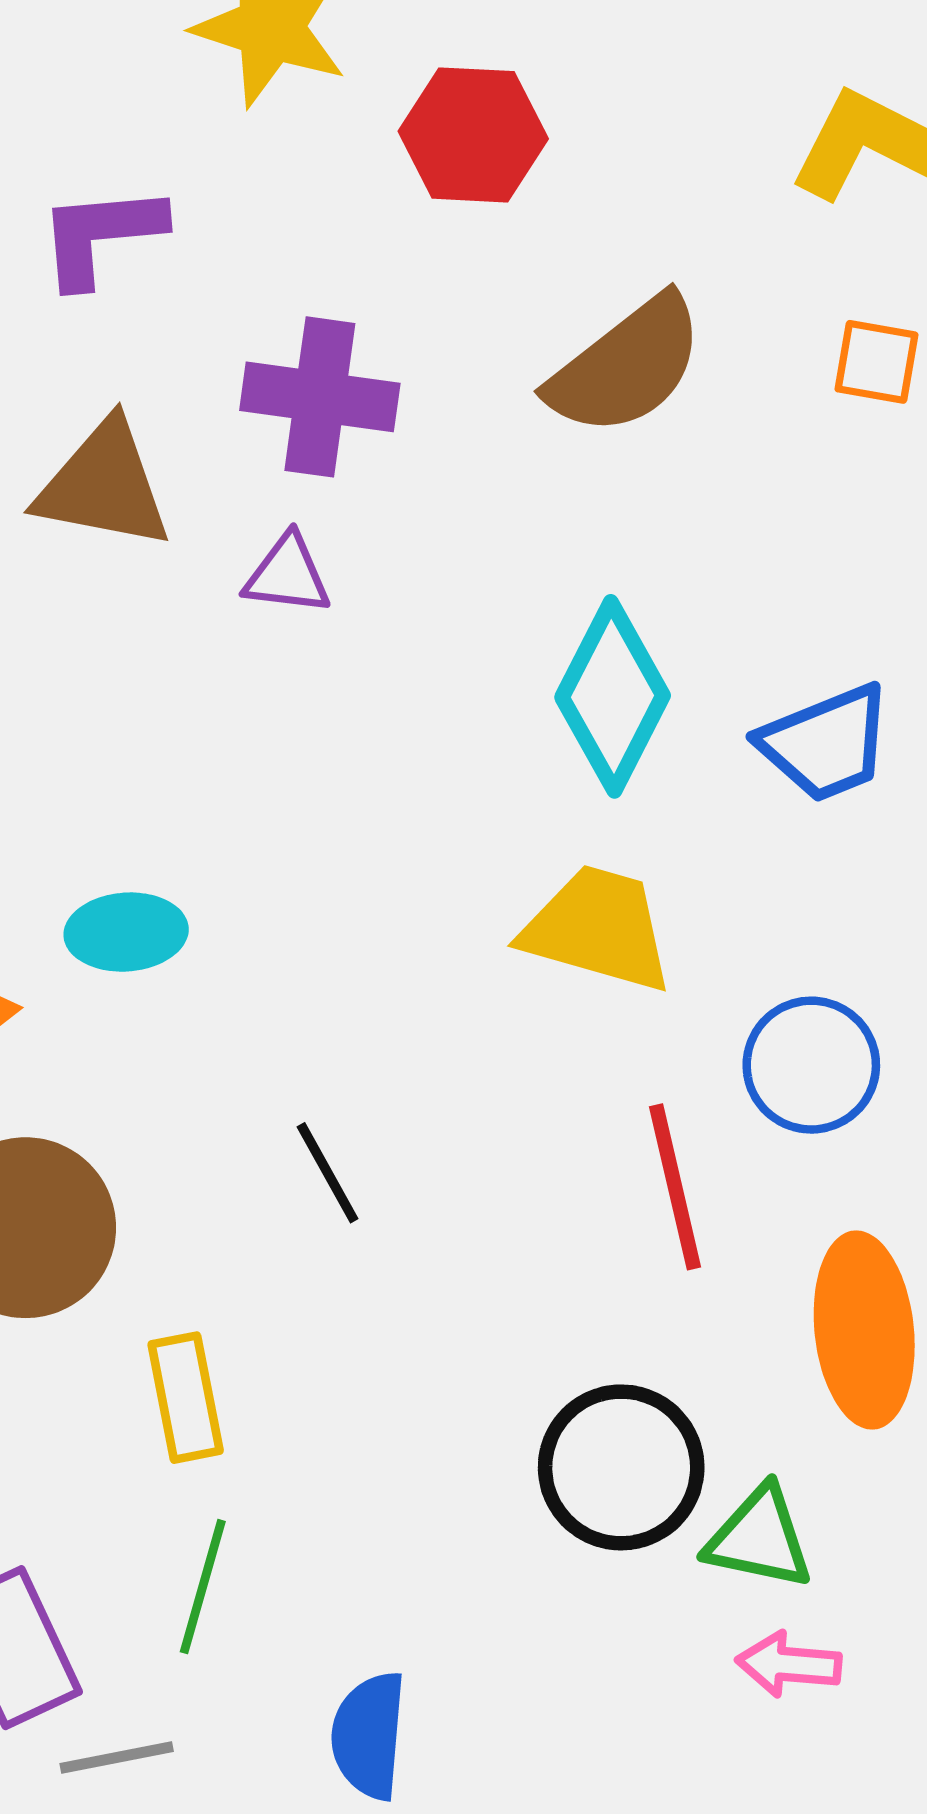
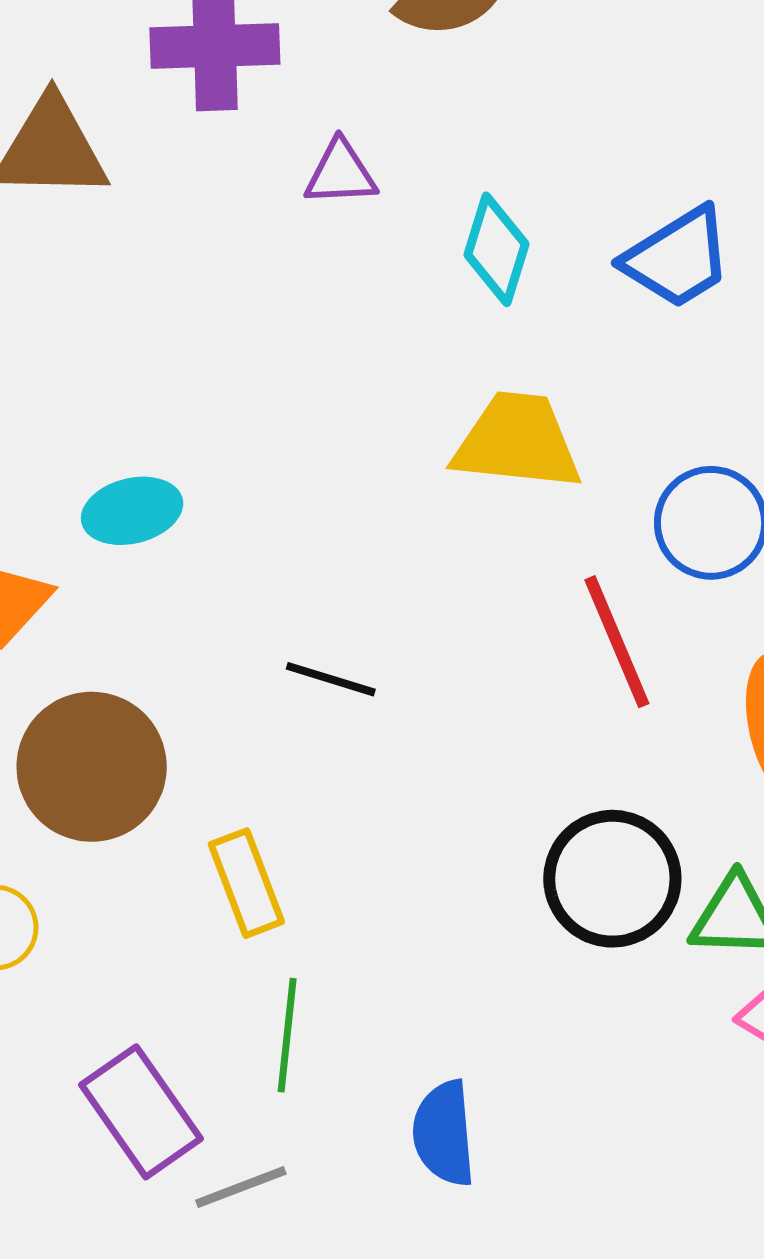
purple triangle: (288, 575) -> (341, 173), moved
cyan diamond: (613, 696) -> (496, 249), size x0.7
black line: (328, 1173) -> (331, 679), turned -34

